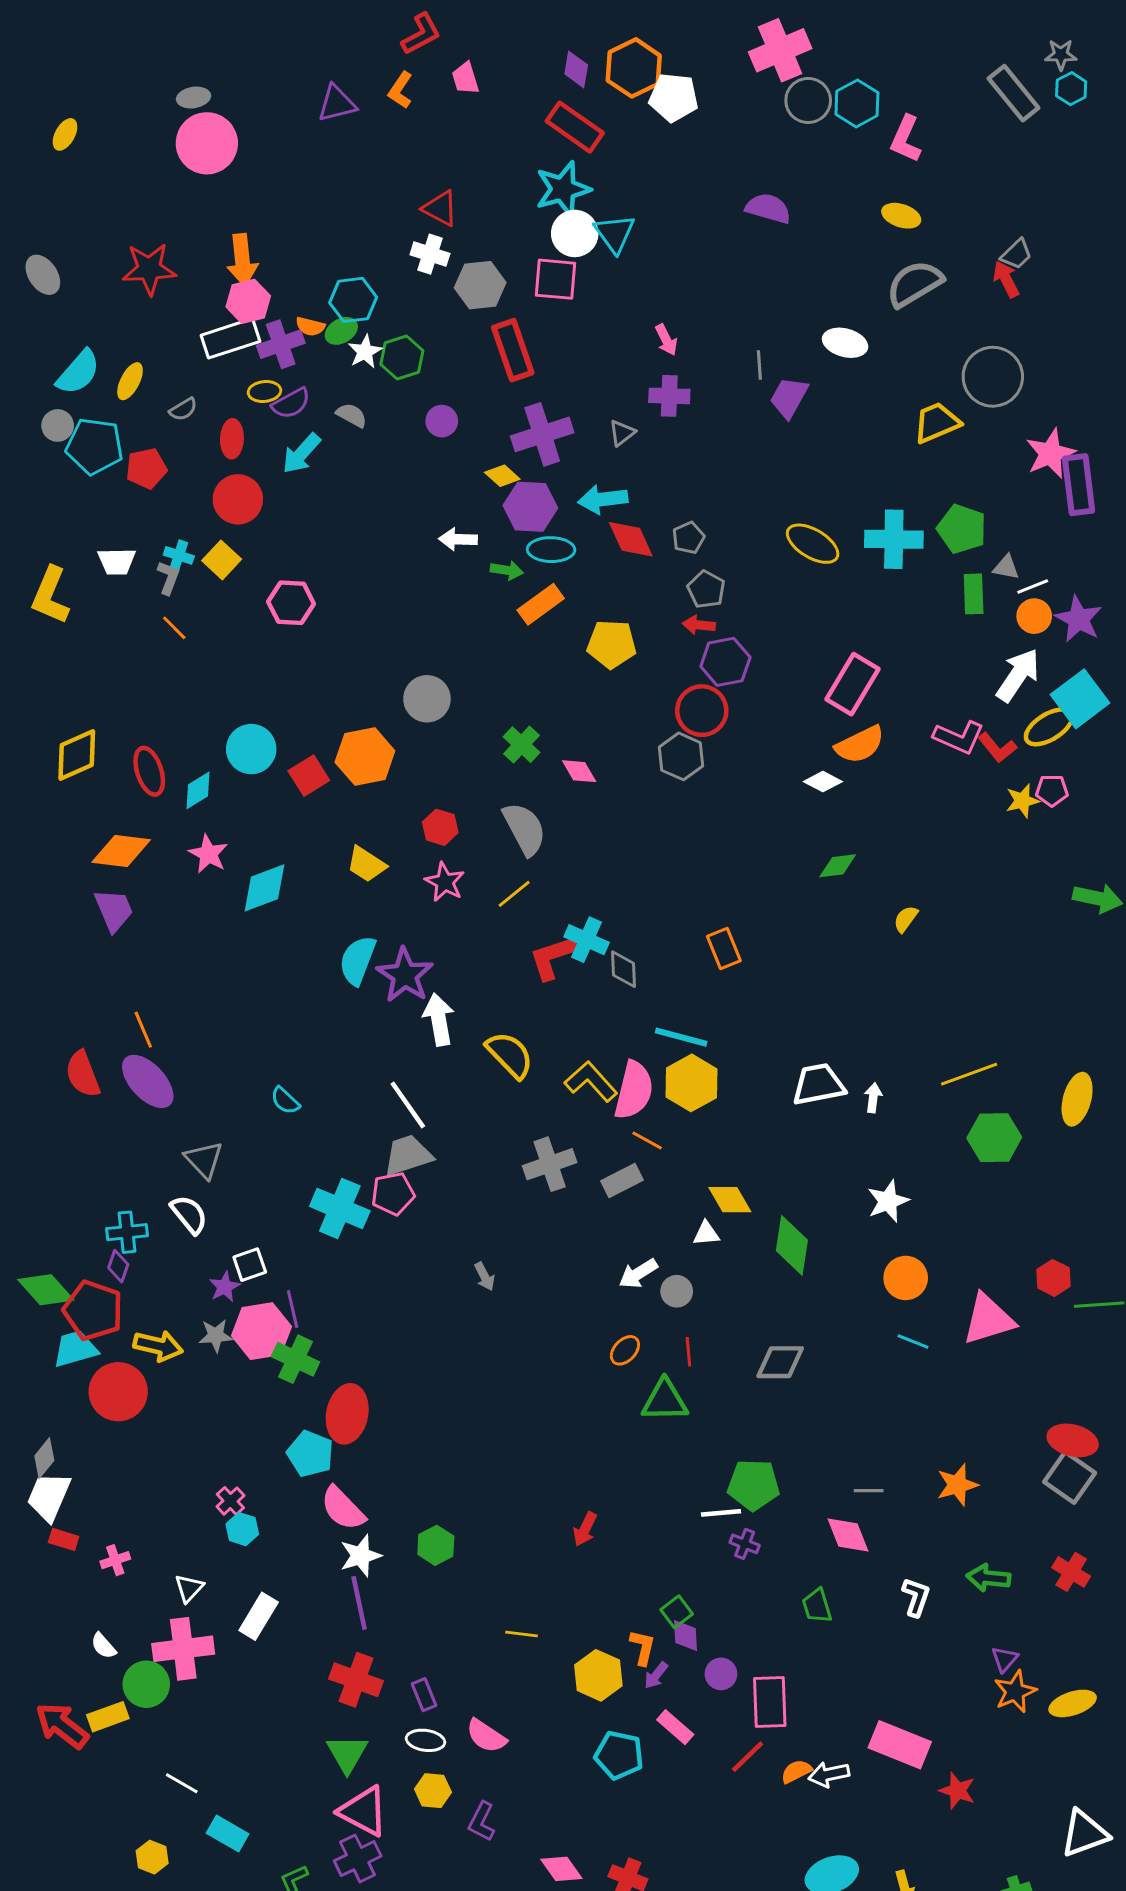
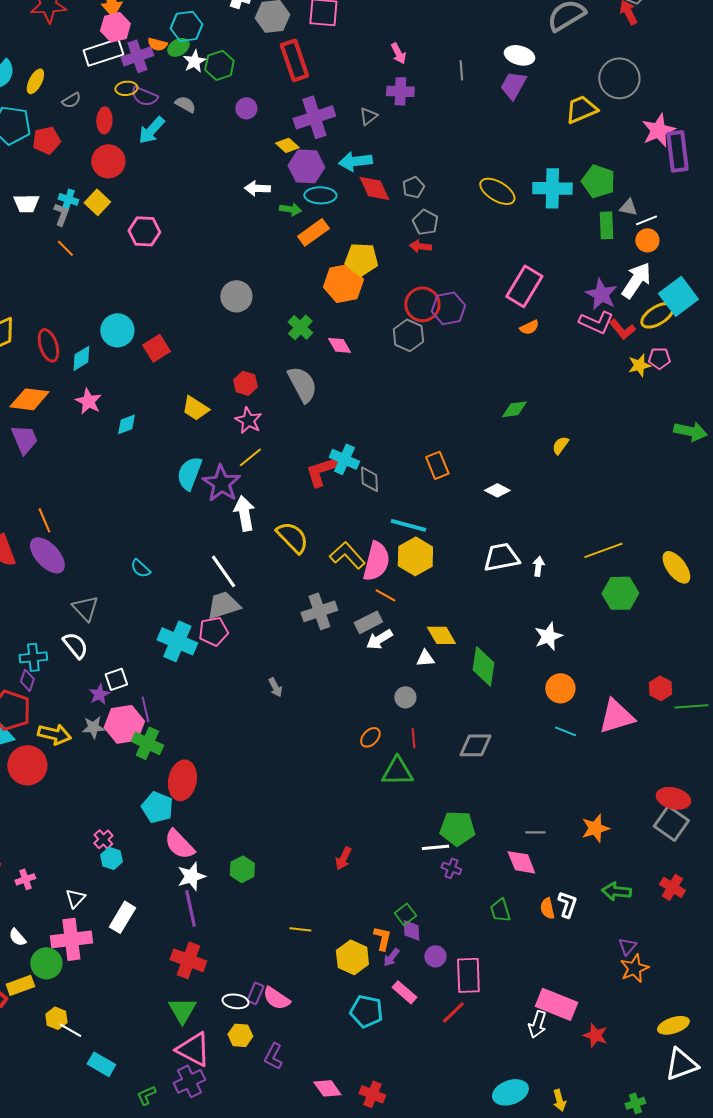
purple trapezoid: (789, 397) -> (513, 85), moved
purple semicircle: (291, 403) -> (144, 96), turned 52
purple star: (1079, 619) -> (601, 294), moved
purple hexagon: (725, 662) -> (448, 308), moved
orange semicircle: (860, 745) -> (529, 327), size x0.6
orange hexagon: (365, 756) -> (343, 283), moved
white diamond: (823, 782) -> (497, 490), moved
cyan diamond: (264, 888) -> (126, 424), size x0.6
yellow line: (514, 894) -> (250, 457), moved
yellow ellipse: (1077, 1099) -> (676, 567), turned -52
white arrow: (638, 1274) -> (379, 639), moved
purple rectangle: (424, 1695) -> (255, 993), moved, turned 45
yellow ellipse: (1073, 1703) -> (673, 1025), moved
orange semicircle: (796, 1771) -> (547, 908), moved, turned -75
white arrow: (829, 1774) -> (537, 1024), moved, turned -60
yellow hexagon: (152, 1857) -> (56, 1018), moved

